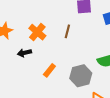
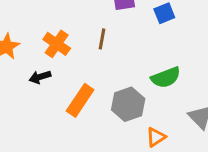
orange rectangle: (49, 70) -> (80, 100), size x1.5

